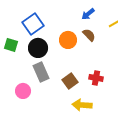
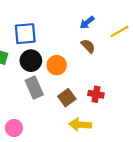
blue square: (33, 24) -> (25, 34), turned 30
orange circle: (68, 40) -> (57, 65), moved
pink circle: (23, 91) -> (14, 128), moved

